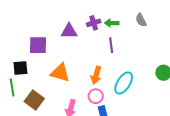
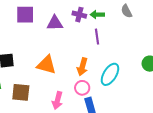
purple cross: (94, 23) -> (79, 15), turned 32
purple square: (38, 45) -> (25, 15), moved
brown square: (34, 100) -> (21, 92), turned -30

